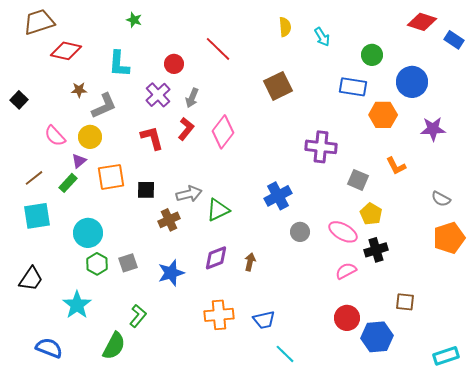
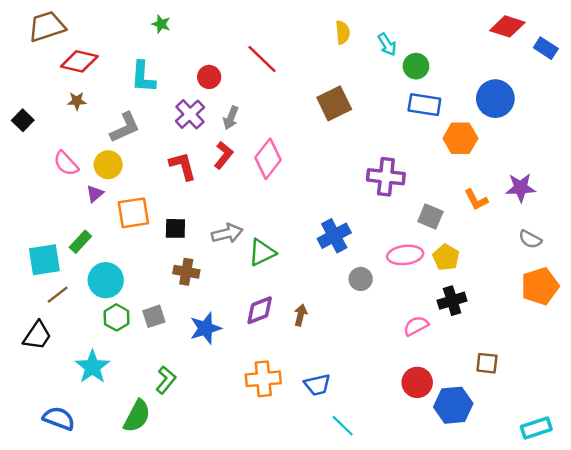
green circle: (372, 55) -> (416, 66), moved
brown star: (79, 90) -> (77, 101), moved
purple star: (433, 129) -> (521, 188), moved
brown line: (34, 178) -> (58, 295), moved
green rectangle: (68, 183) -> (80, 242), moved
brown cross: (169, 220) -> (186, 272), moved, turned 35
pink ellipse: (343, 232) -> (405, 255), moved, turned -36

